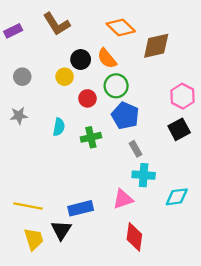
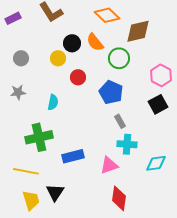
green circle: (116, 86) -> (119, 58), moved
green cross: (91, 137) -> (39, 137), moved, size x1.5
blue rectangle: (81, 208) -> (73, 156), moved

